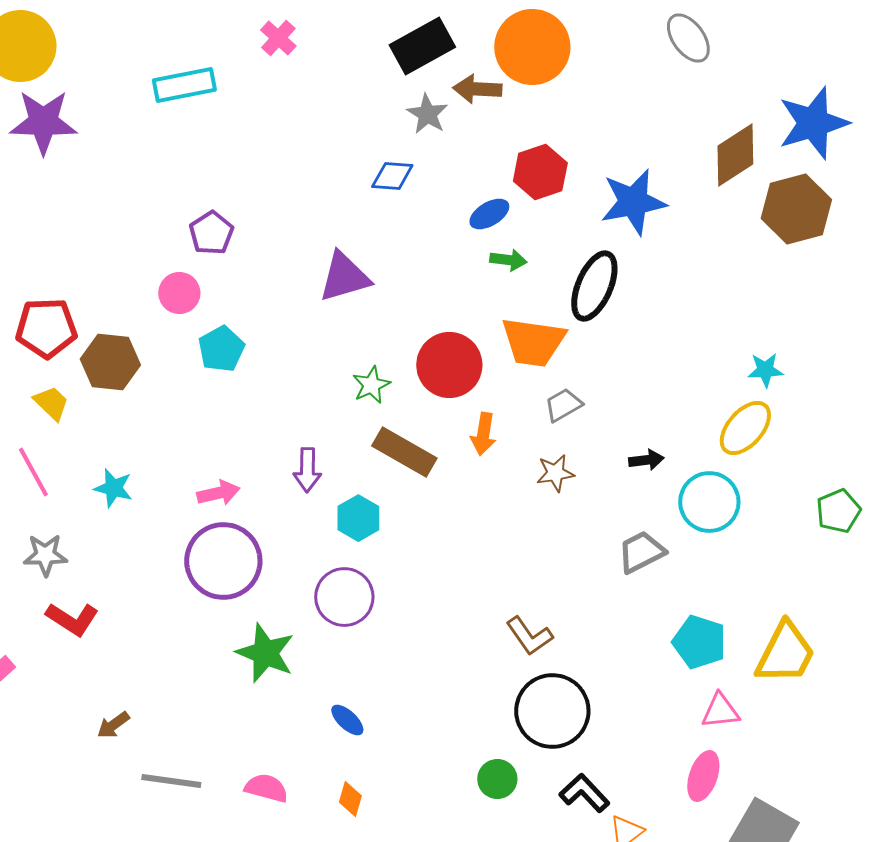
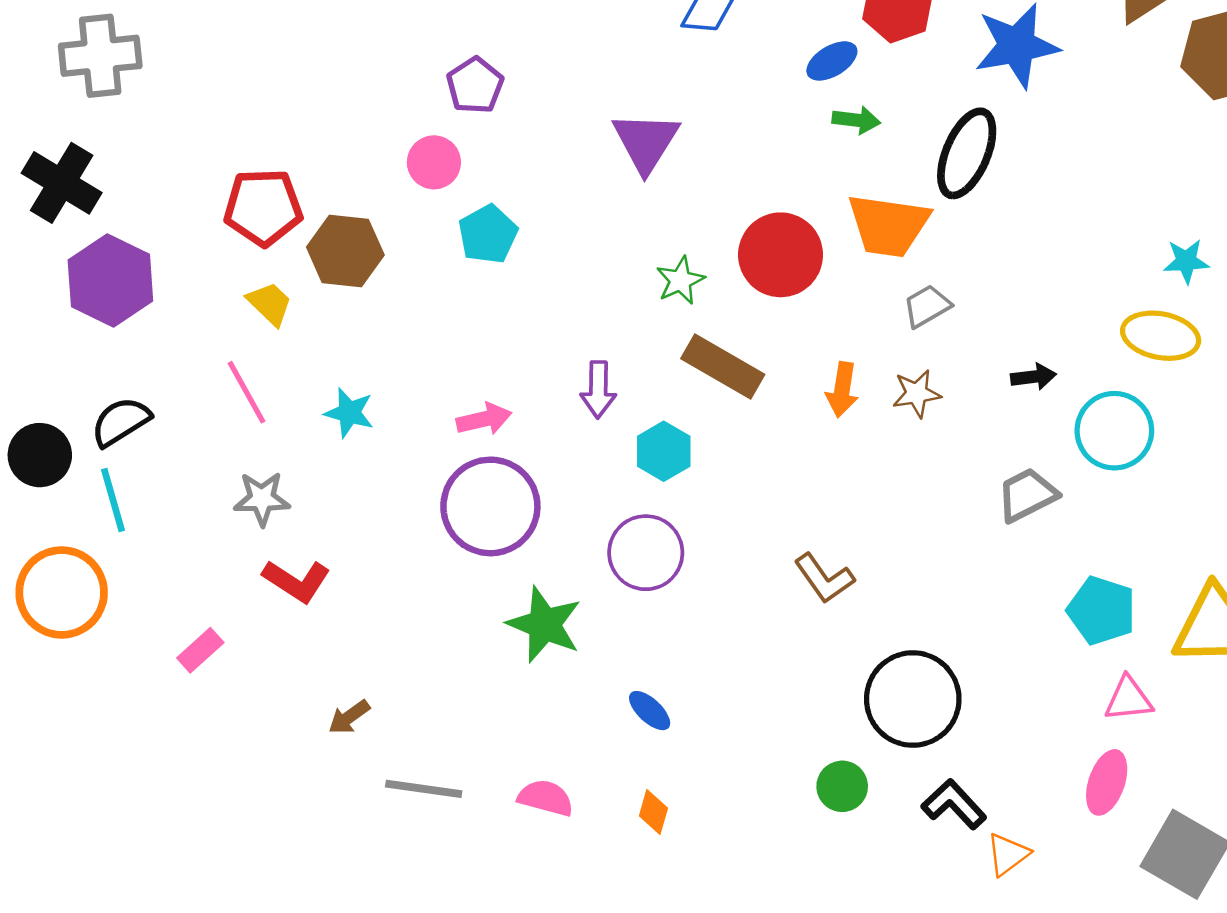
purple triangle: (344, 277) -> (646, 142), turned -42
yellow ellipse: (745, 428) -> (1161, 336), turned 60
orange arrow: (483, 434) -> (842, 390), moved
brown L-shape: (529, 636) -> (824, 578), moved

